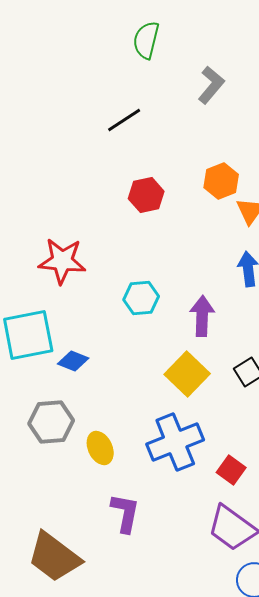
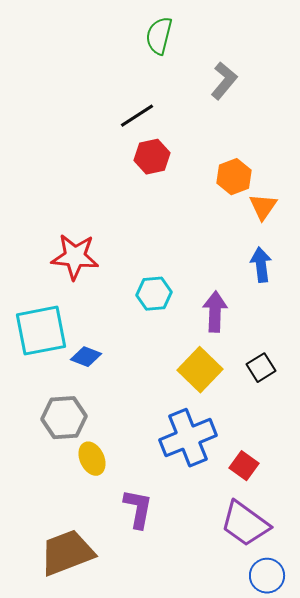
red hexagon: (146, 195) -> (152, 157), moved
yellow ellipse: (100, 448) -> (92, 459), moved
brown trapezoid: (54, 557) -> (67, 553), turned 122

